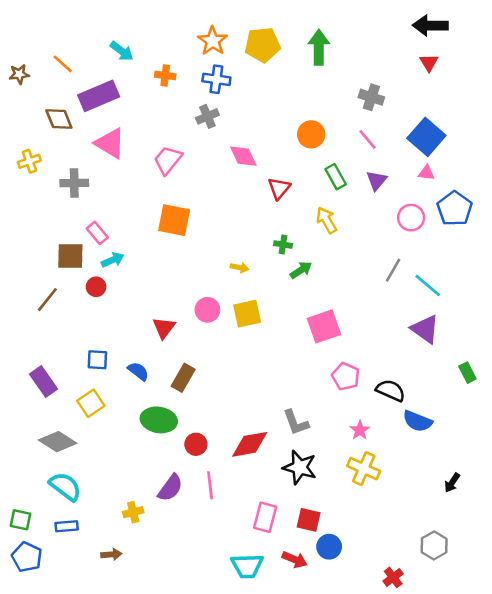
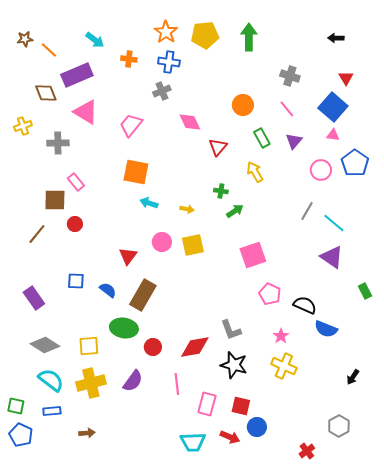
black arrow: (430, 26) -> (336, 38), moved, size x0.6
red triangle: (429, 63) -> (346, 78), moved
brown star: (19, 74) -> (25, 39), moved
cyan arrow: (113, 260) -> (149, 203), moved, turned -138
brown rectangle: (183, 378) -> (143, 295), size x1.4
yellow square: (91, 403) -> (89, 346), moved, turned 30
pink line: (210, 485) -> (177, 384), moved
yellow cross: (133, 512) -> (91, 383), moved, size x1.8

